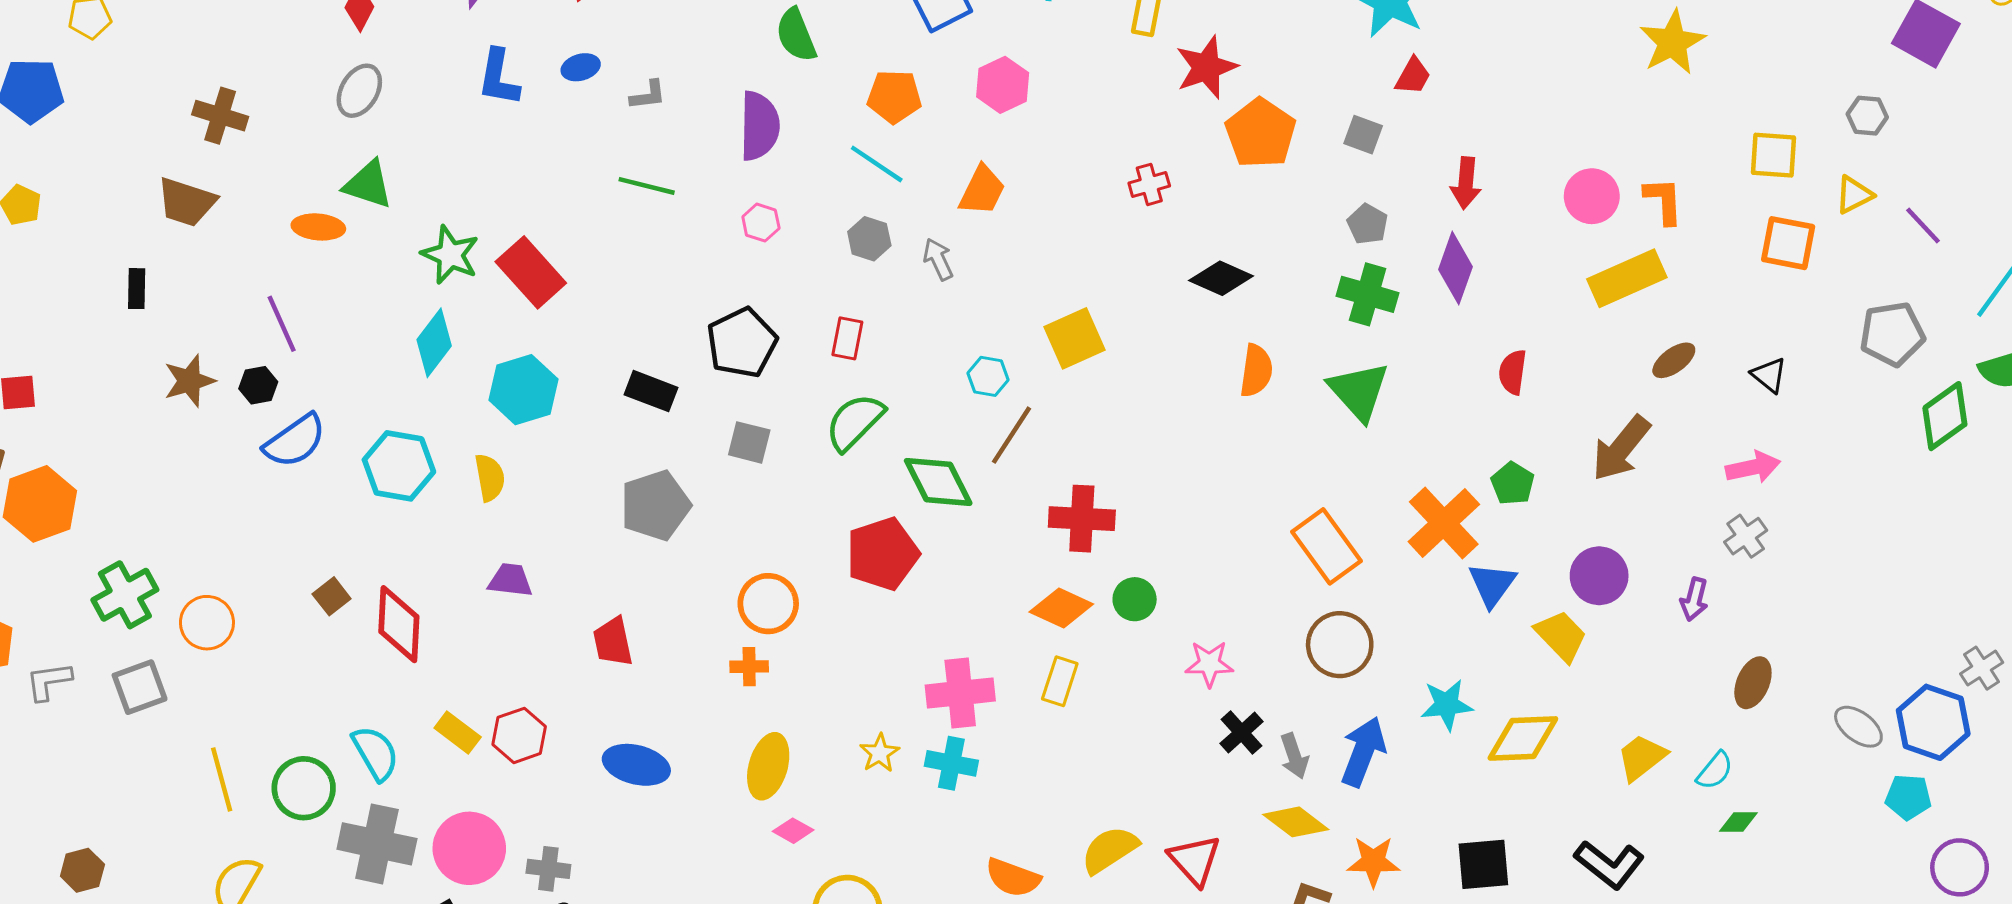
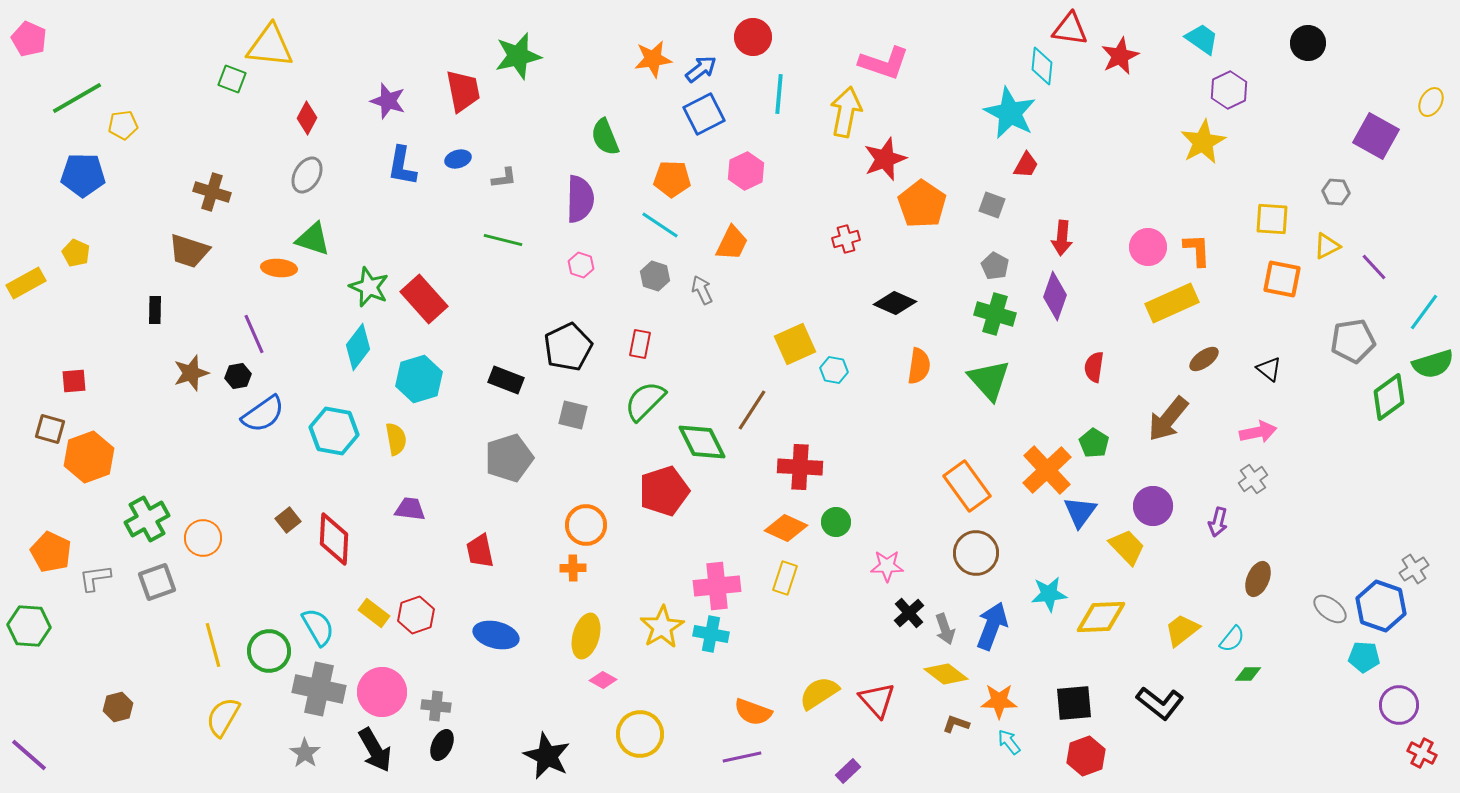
cyan hexagon: (988, 376) -> (834, 370), moved
yellow star: (880, 753) -> (662, 627), size x1.6

